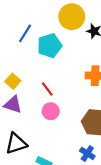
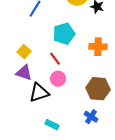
cyan pentagon: (50, 46) -> (64, 34), moved
black triangle: (16, 143) -> (39, 93), moved

